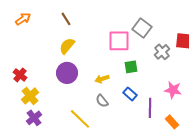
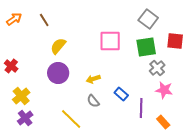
brown line: (66, 19) -> (44, 20), moved
gray square: (142, 28) -> (148, 19), moved
gray cross: (162, 52) -> (157, 68), moved
green square: (131, 67) -> (146, 47), moved, size x1.5
red cross: (20, 75) -> (11, 66), moved

